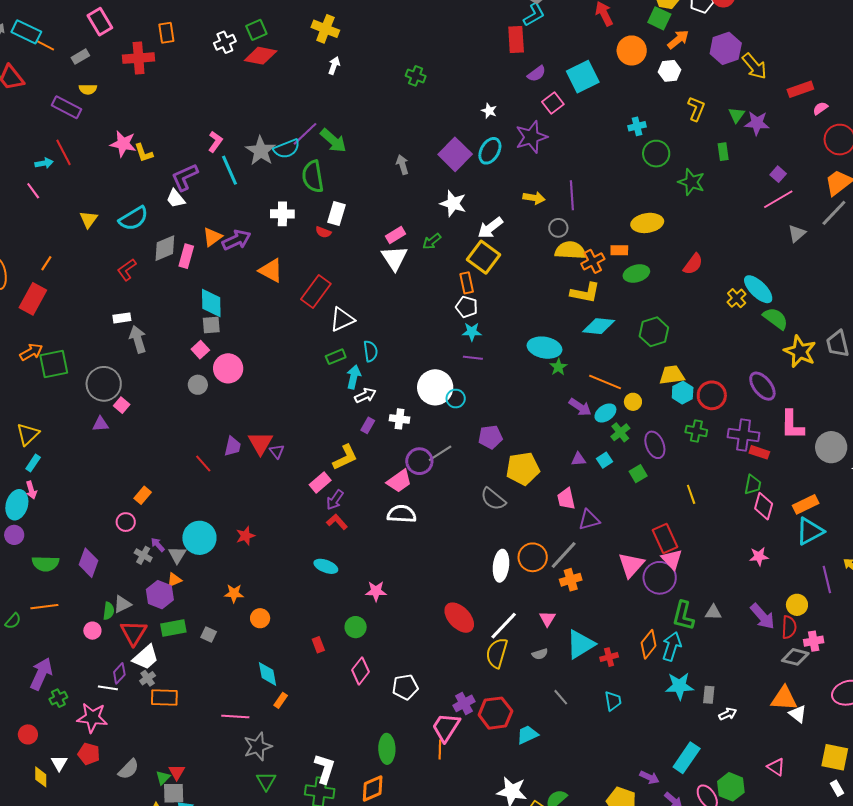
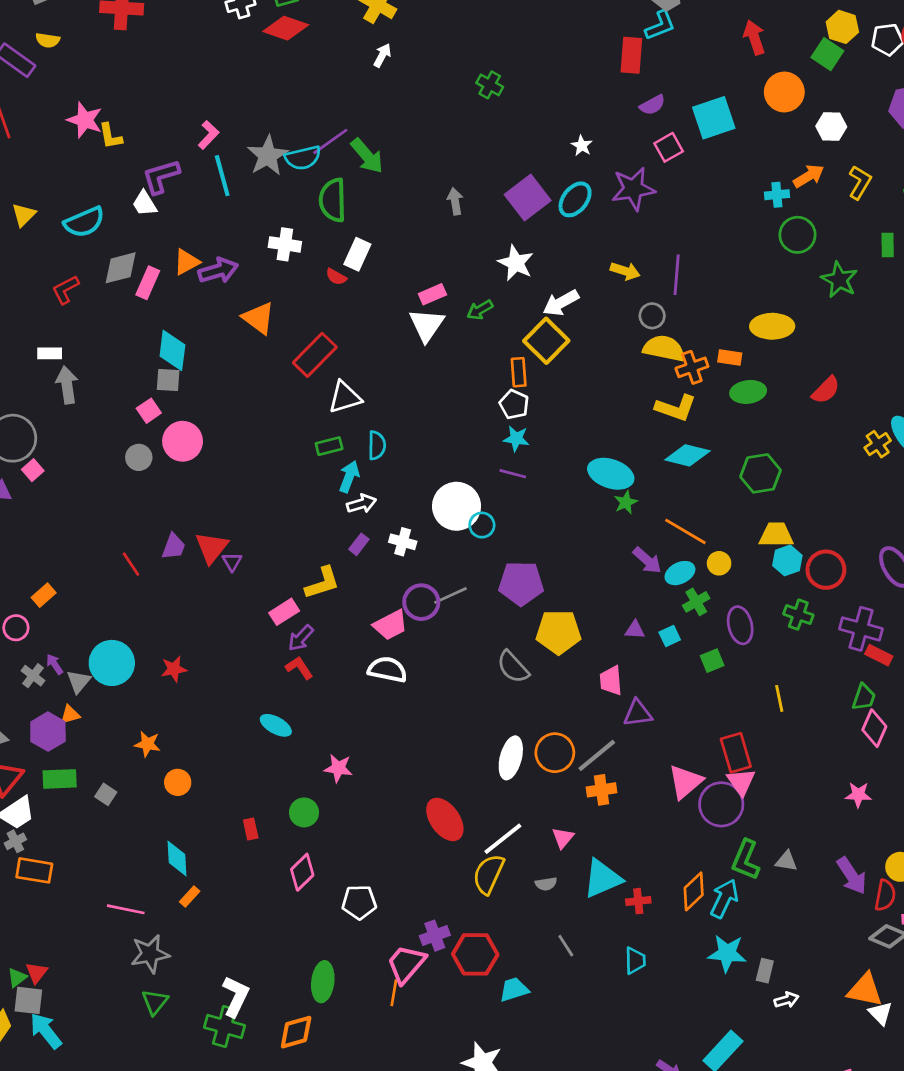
orange arrow: (678, 39) -> (809, 176), moved
purple pentagon: (490, 437) -> (521, 583), size x1.4

